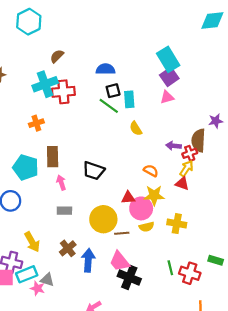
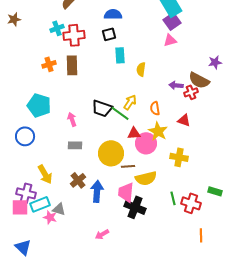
cyan cross: (45, 84) -> (57, 28), size x0.6
black square: (113, 91) -> (109, 34), moved
cyan rectangle: (129, 99) -> (120, 55), moved
green line: (109, 106) -> (120, 113), moved
yellow semicircle: (136, 129) -> (141, 69), turned 40
brown semicircle: (198, 140) -> (199, 80), turned -65
brown rectangle: (53, 157) -> (72, 65), moved
yellow arrow: (186, 168) -> (130, 102), moved
orange semicircle: (151, 171) -> (155, 108), turned -128
yellow star: (154, 195) -> (158, 131), turned 30
yellow semicircle: (147, 227) -> (146, 178), moved, size x1.5
pink trapezoid: (120, 261) -> (126, 192), turned 45

